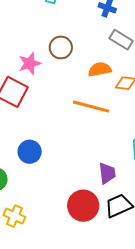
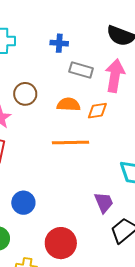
orange semicircle: (100, 69) -> (69, 105), turned 30
red circle: (83, 206) -> (61, 243), moved

